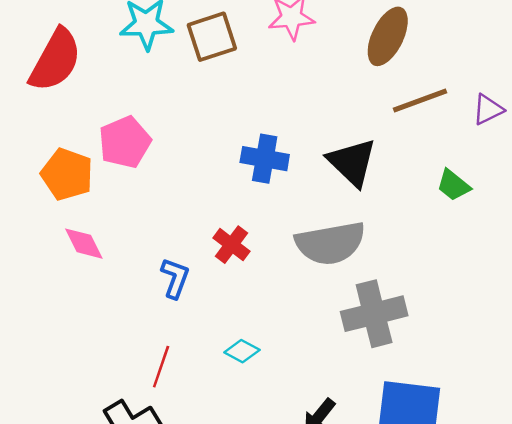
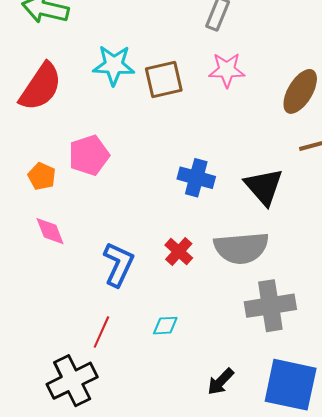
orange pentagon: (67, 174) -> (42, 176), size x0.7
red cross: (231, 245) -> (179, 251), moved
blue L-shape: (175, 278) -> (118, 264), size x1.4
cyan diamond: (242, 351) -> (165, 326), turned -36

